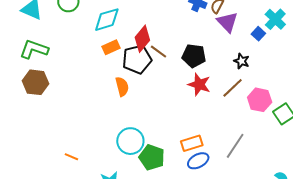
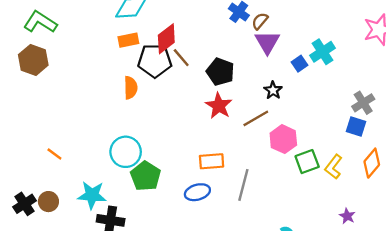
orange rectangle: (192, 143) -> (212, 161), moved
gray line: (235, 146) -> (243, 185), turned -32

